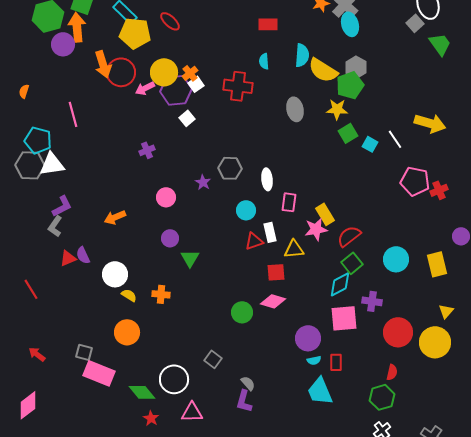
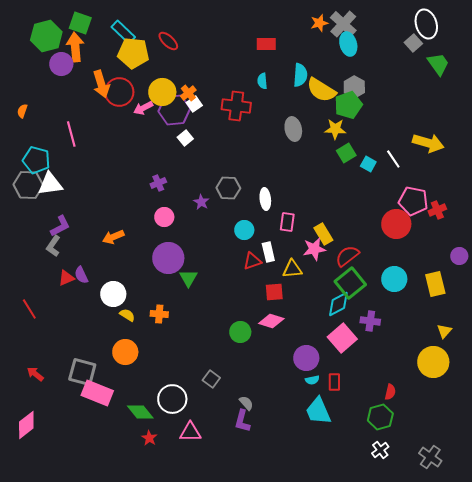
purple cross: (147, 150) -> (158, 183), moved
purple circle: (170, 238) -> (168, 258), size x1.8
green square: (352, 263) -> (350, 283), size x1.4
pink square: (344, 318) -> (342, 338), turned -36
red circle: (398, 332) -> (396, 224), moved
gray square: (84, 352) -> (82, 372), size x1.6

